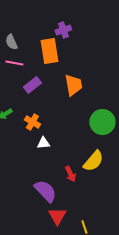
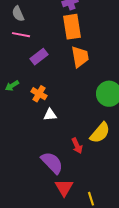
orange rectangle: (49, 51) -> (72, 27), moved

